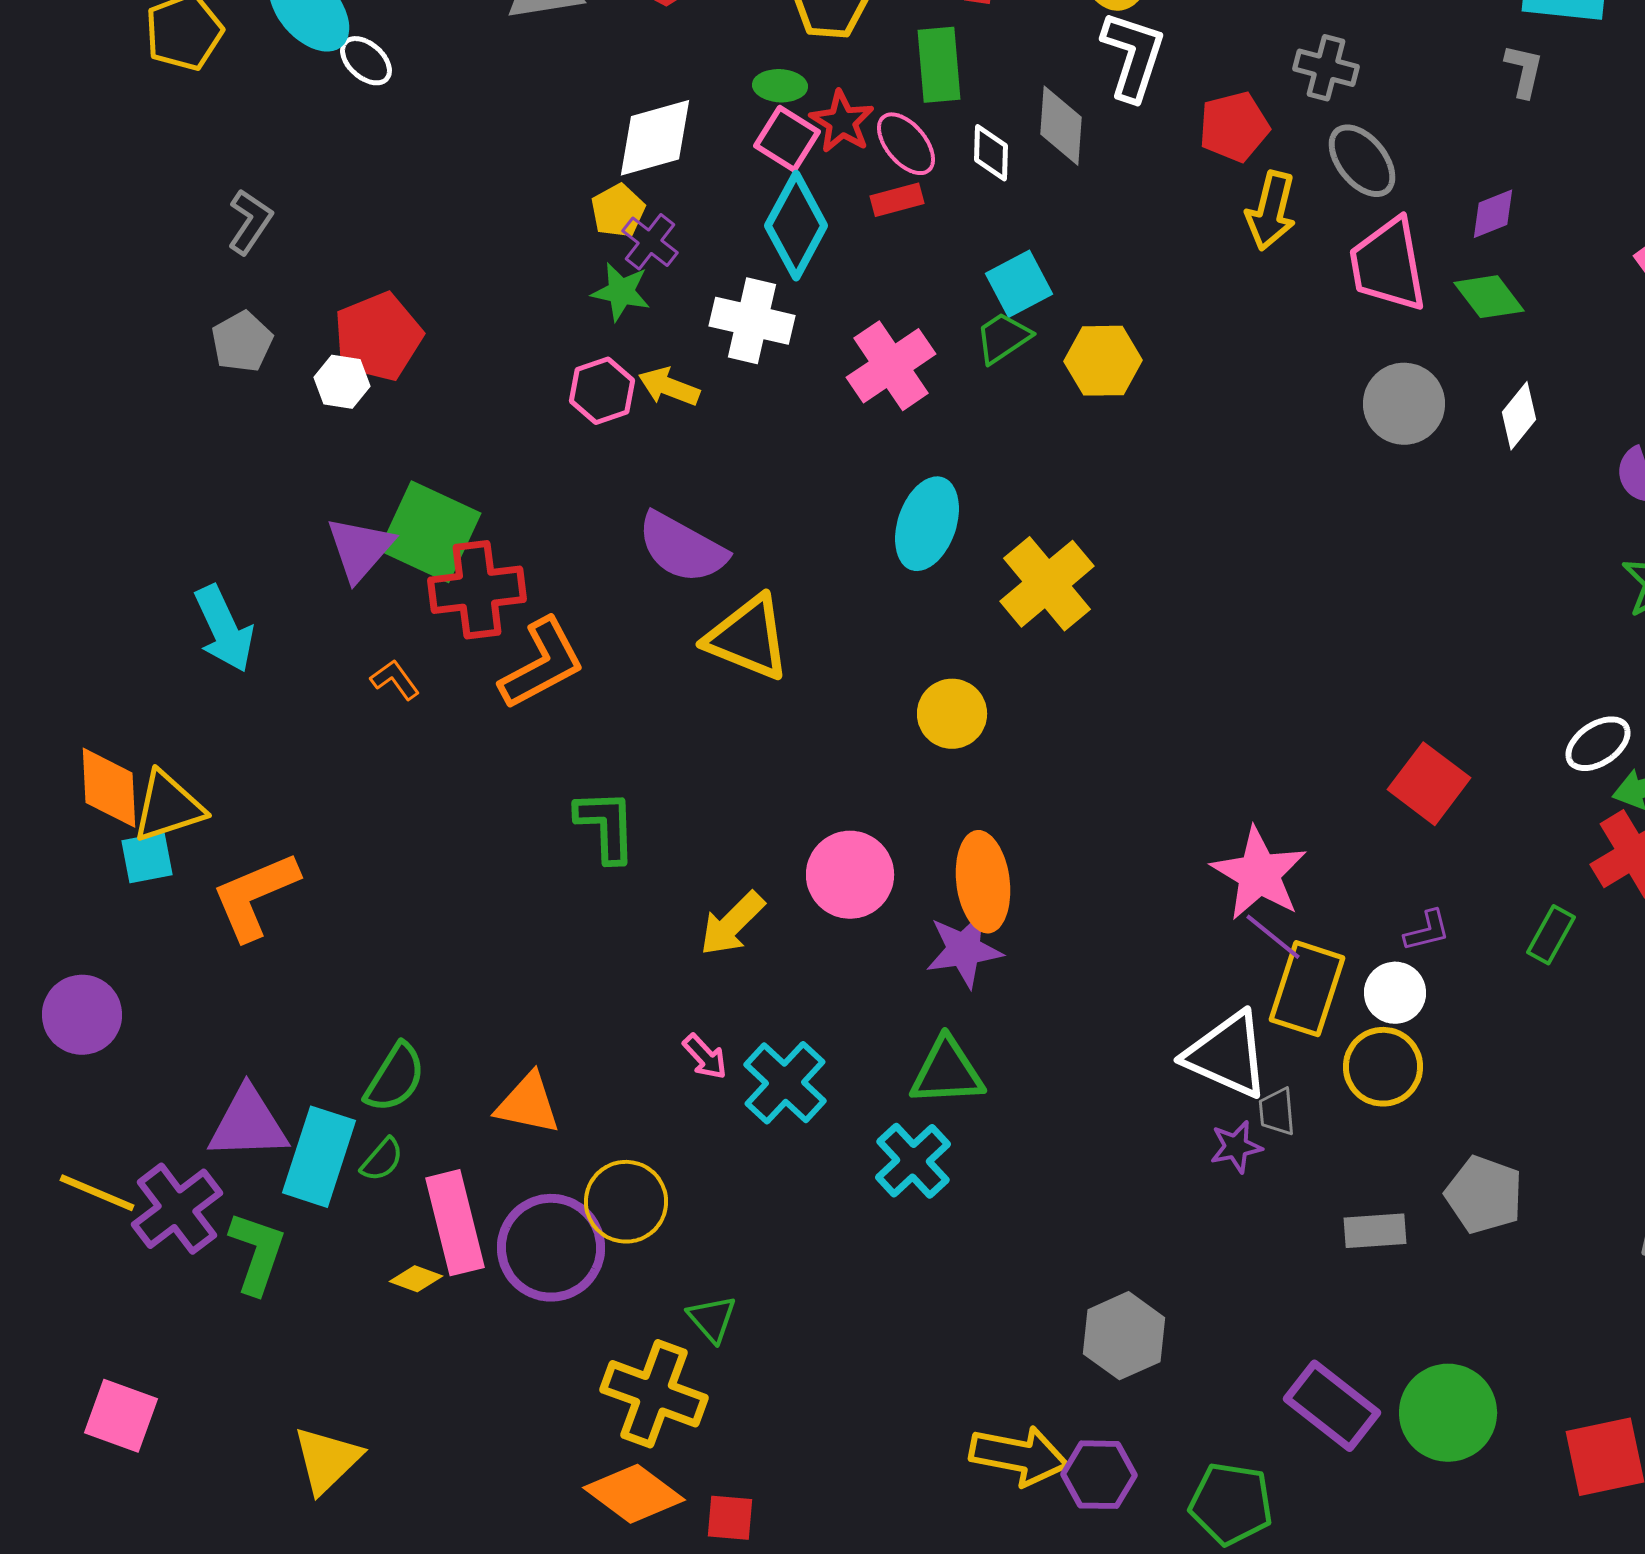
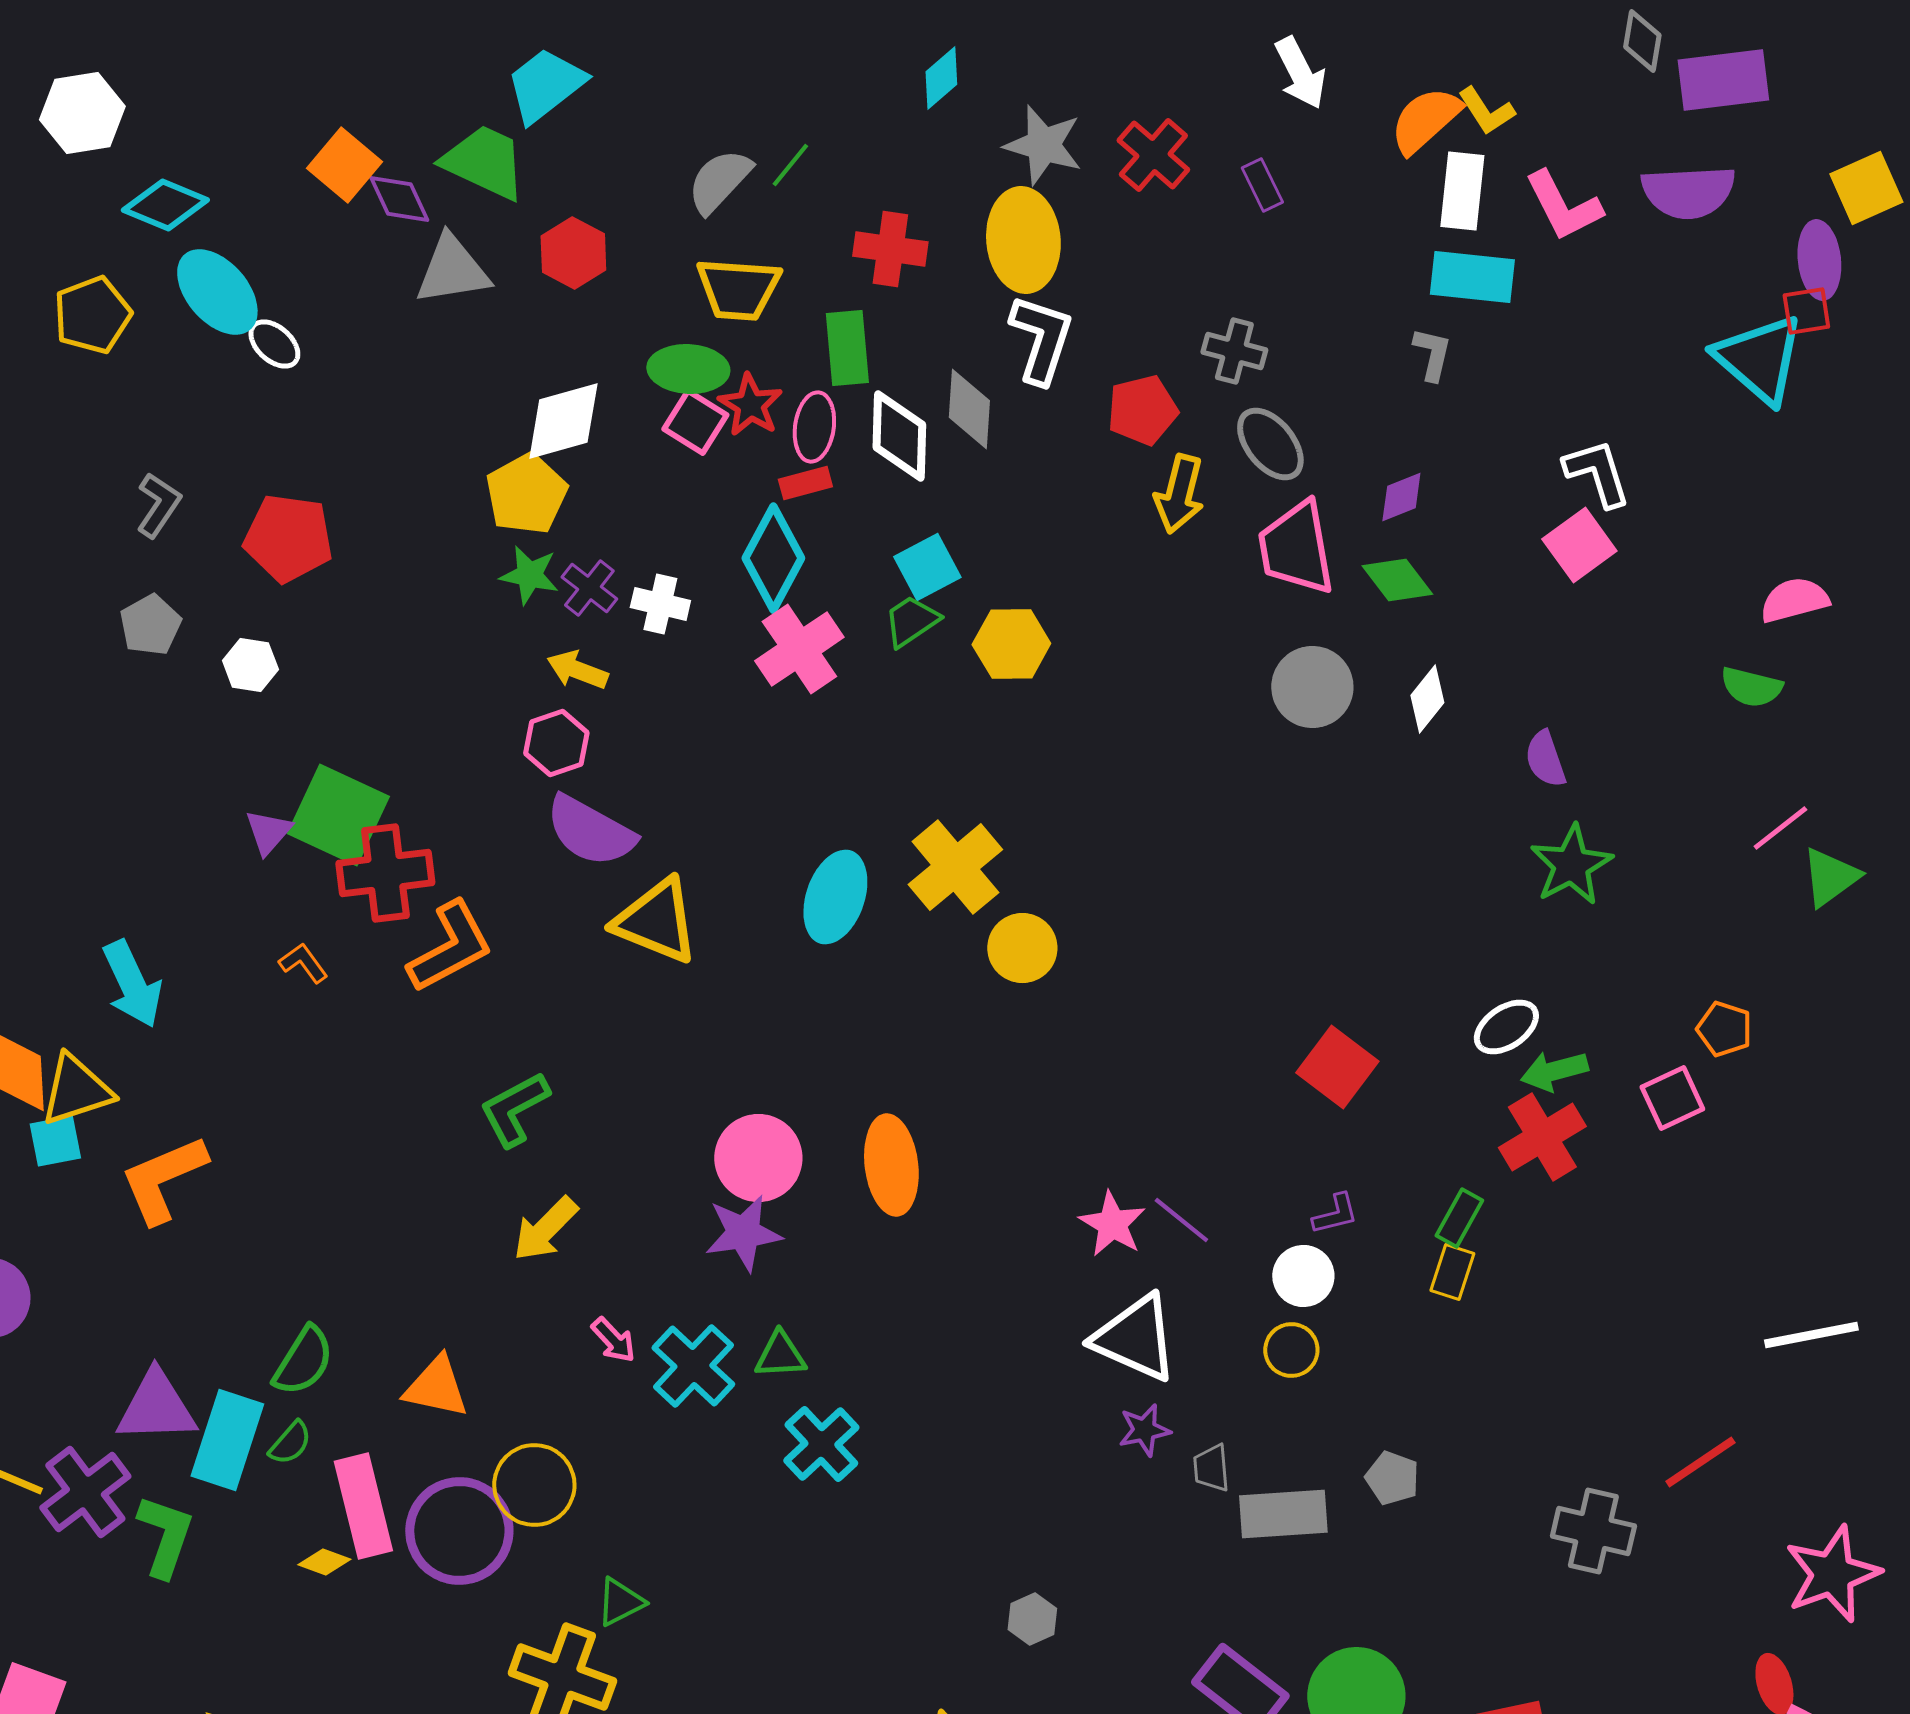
green ellipse: (780, 86) -> (688, 369), size x1.5
pink ellipse: (906, 144) -> (814, 427), turned 48
white diamond: (991, 153) -> (899, 436), size x1.6
yellow pentagon: (618, 211) -> (526, 494), size x1.5
cyan diamond: (796, 226) -> (773, 558), moved
purple cross: (650, 242) -> (589, 588), moved
white cross: (752, 321) -> (660, 604), size x0.7
red pentagon: (378, 337) -> (288, 538), moved, turned 30
pink hexagon: (602, 391) -> (556, 743), moved
cyan ellipse: (927, 524) -> (835, 897), moved
purple triangle: (360, 549) -> (268, 832), size x0.7
cyan arrow: (224, 629) -> (132, 984), moved
yellow circle: (952, 714) -> (1022, 948), moved
green L-shape: (606, 826) -> (514, 1109), turned -116
pink star: (1259, 874) -> (1112, 1224), moved, size x0.7
yellow arrow: (732, 924) -> (545, 1229), moved
purple star: (964, 950) -> (743, 1233), moved
yellow rectangle: (1307, 989) -> (1452, 1272), moved, size x0.6
yellow circle: (1383, 1067) -> (1291, 1350), size x0.7
green triangle: (947, 1072) -> (780, 1355), moved, size x0.7
gray trapezoid: (1277, 1112) -> (1211, 1468), moved
gray pentagon: (1484, 1195) -> (1392, 1478), size x0.7
gray rectangle: (1375, 1231) -> (1283, 1514), size x1.4
green triangle: (712, 1319) -> (620, 1602), turned 44
gray hexagon: (1124, 1336) -> (1032, 1619), size x0.6

